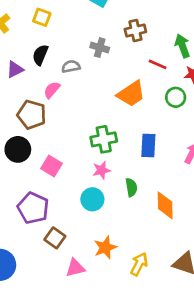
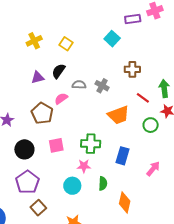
gray cross: (100, 48) -> (102, 86), moved
black circle: (18, 149) -> (24, 149), moved
pink square: (52, 166) -> (56, 145), moved, turned 35

